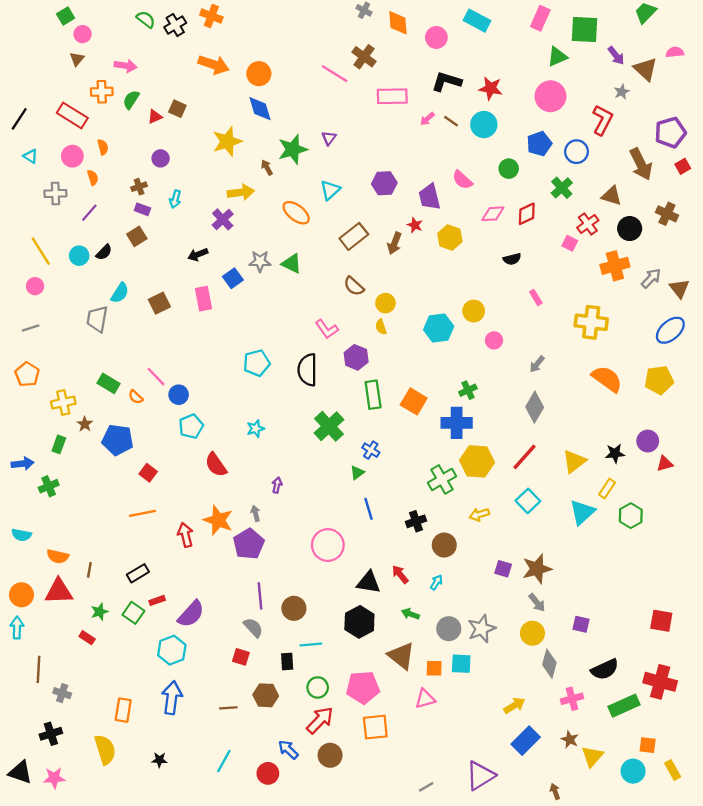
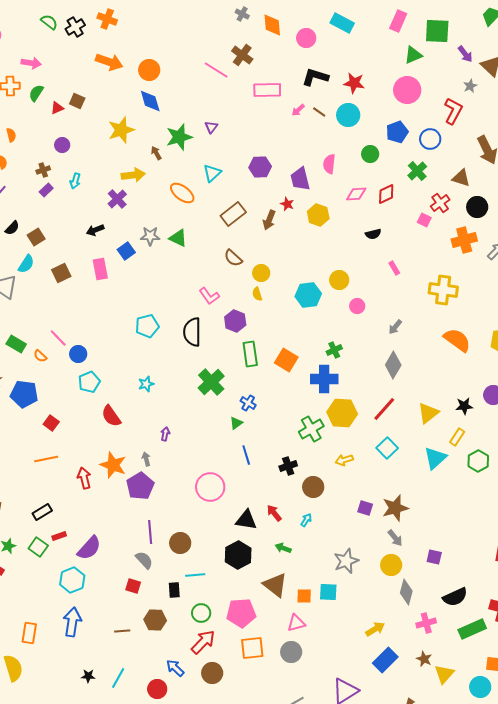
pink semicircle: (462, 180) -> (329, 164), turned 54
purple rectangle: (142, 209) -> (46, 190), turned -64
brown square: (137, 236) -> (36, 237), moved
gray circle: (449, 629) -> (291, 652), moved
black star: (159, 760) -> (88, 676), moved

